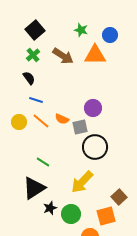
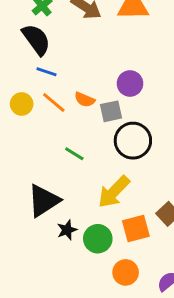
black semicircle: (29, 78) -> (36, 40), size x1.6
green line: (43, 162) -> (74, 154), moved
orange square: (106, 216) -> (136, 228), moved

